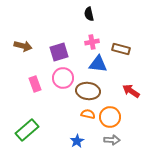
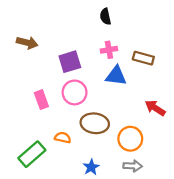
brown arrow: (23, 46) -> (27, 43), moved
brown ellipse: (88, 91) -> (95, 123), moved
orange semicircle: (88, 114) -> (63, 138), moved

